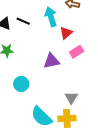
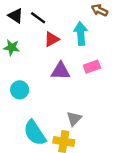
cyan arrow: (51, 17) -> (81, 34), moved
red triangle: (66, 33) -> (52, 39), moved

